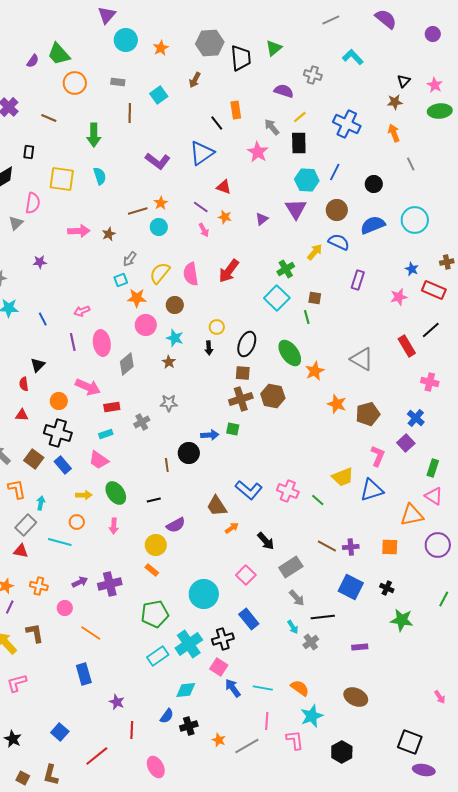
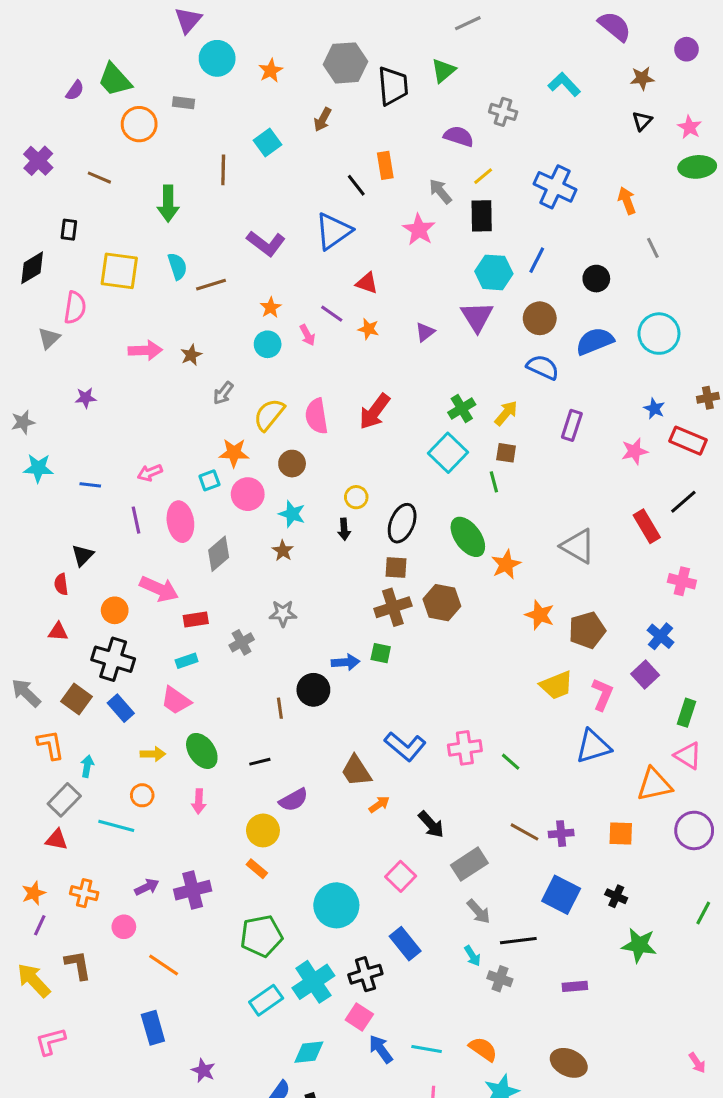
gray line: (331, 20) -> (468, 23), moved
gray rectangle: (118, 82) -> (183, 103), moved
brown star: (395, 102) -> (642, 78), moved
brown line: (138, 211) -> (211, 285), moved
pink arrow: (204, 230) -> (307, 335), moved
yellow arrow: (315, 252) -> (506, 413), moved
cyan square: (121, 280) -> (209, 480), moved
blue line: (43, 319) -> (90, 485), turned -56
yellow trapezoid: (343, 477) -> (557, 685), moved
pink cross: (288, 491) -> (465, 748), turned -30
gray cross: (311, 642) -> (500, 979), turned -35

